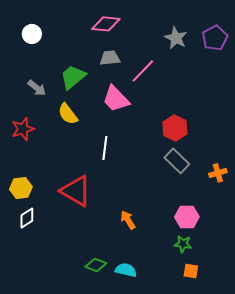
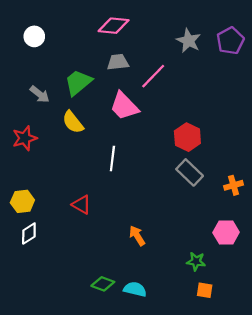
red triangle: (76, 191) -> (81, 205), size x0.6
pink hexagon: (187, 217) -> (226, 232), moved

